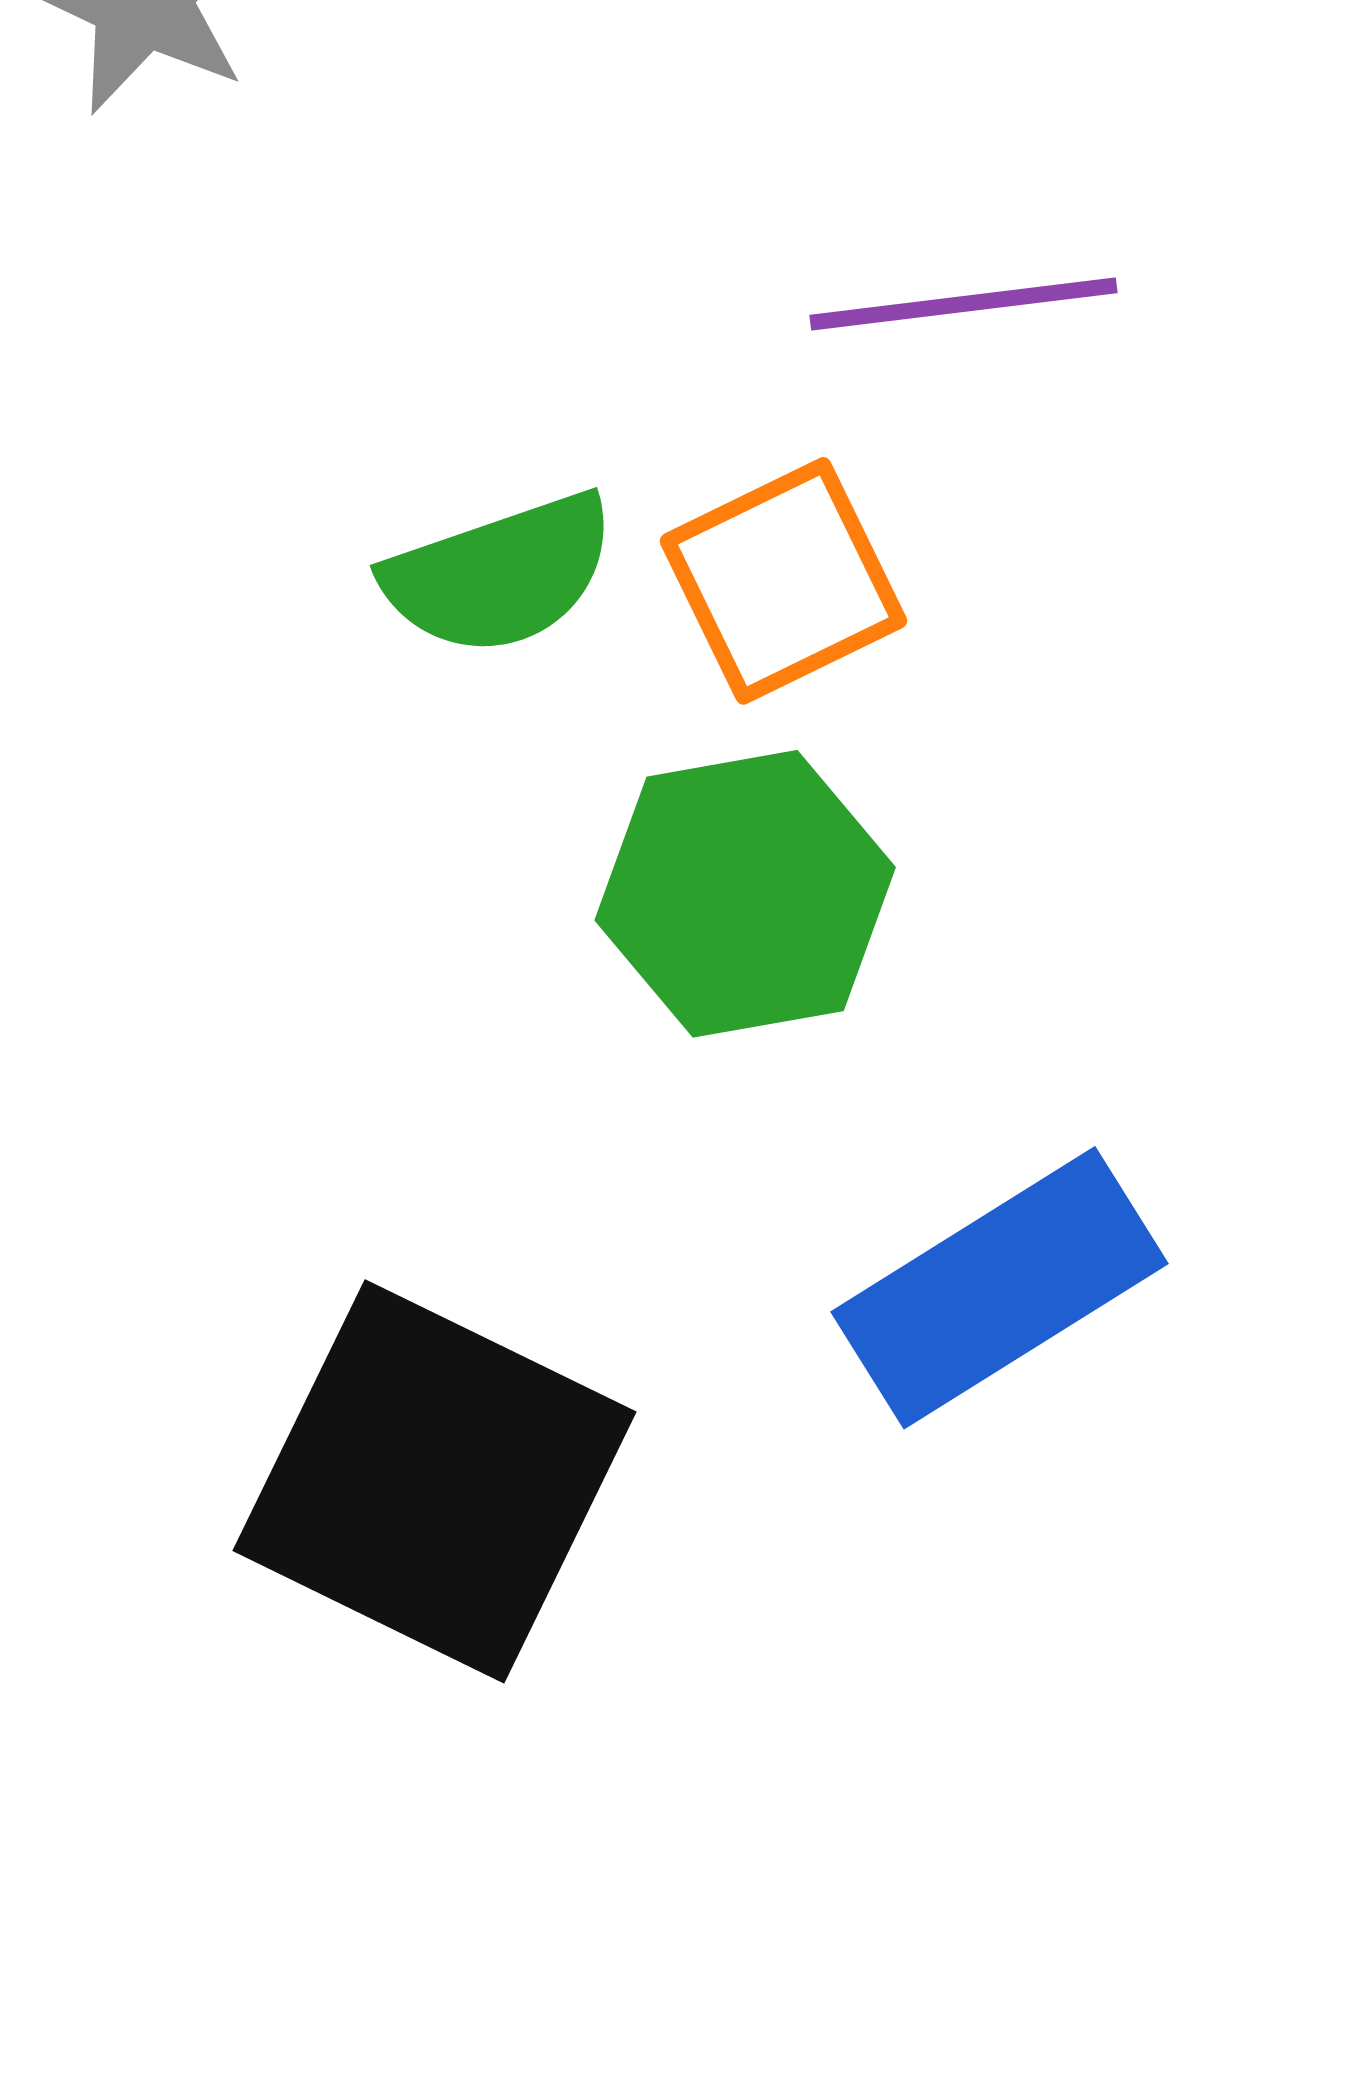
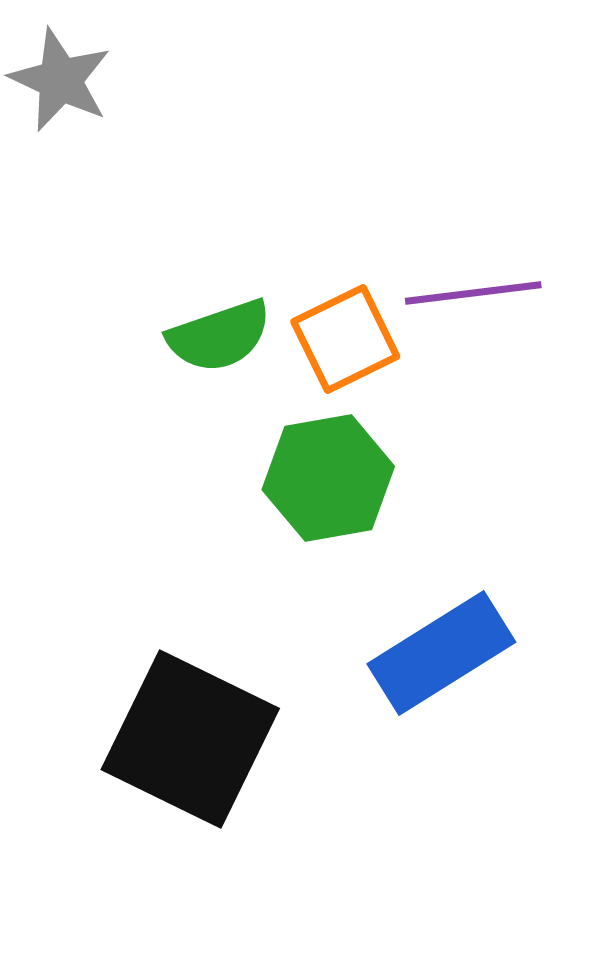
purple line: (964, 304) -> (473, 293), moved

